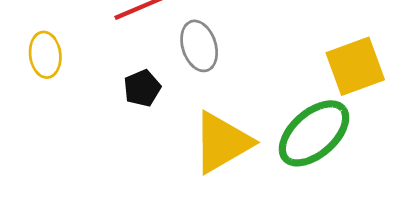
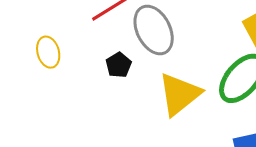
gray ellipse: (199, 46) -> (154, 30), size x1.4

